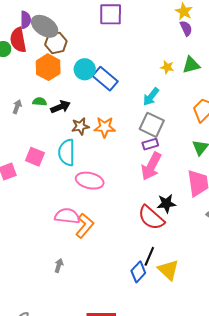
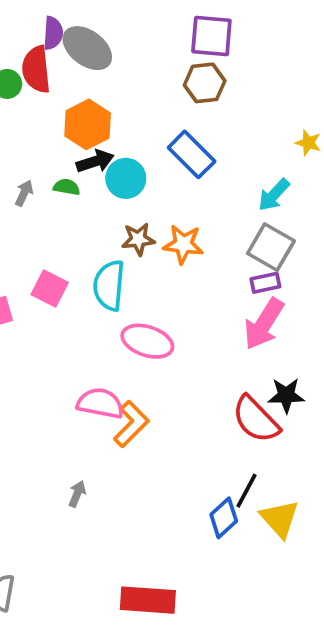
brown hexagon: (56, 43) -> (205, 83), moved
cyan circle: (85, 69) -> (126, 178), moved
black arrow: (61, 107) -> (95, 161), moved

